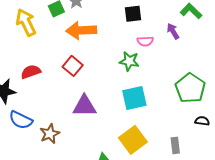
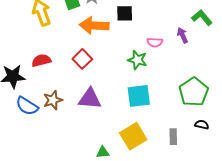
black square: (133, 14) -> (125, 13), moved
brown star: (50, 134) -> (53, 100), moved
gray rectangle: (175, 145) -> (173, 137), moved

